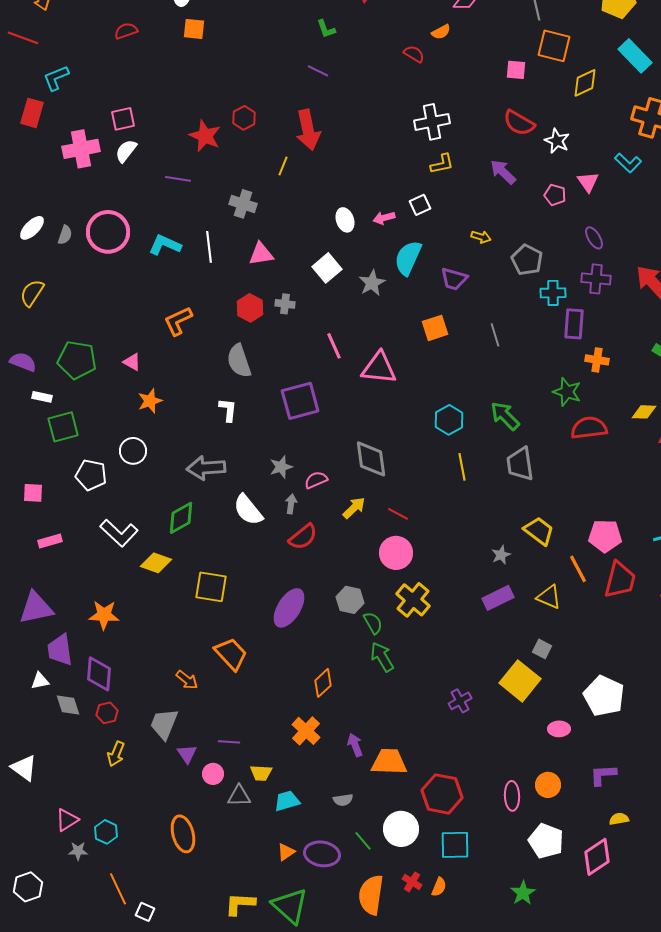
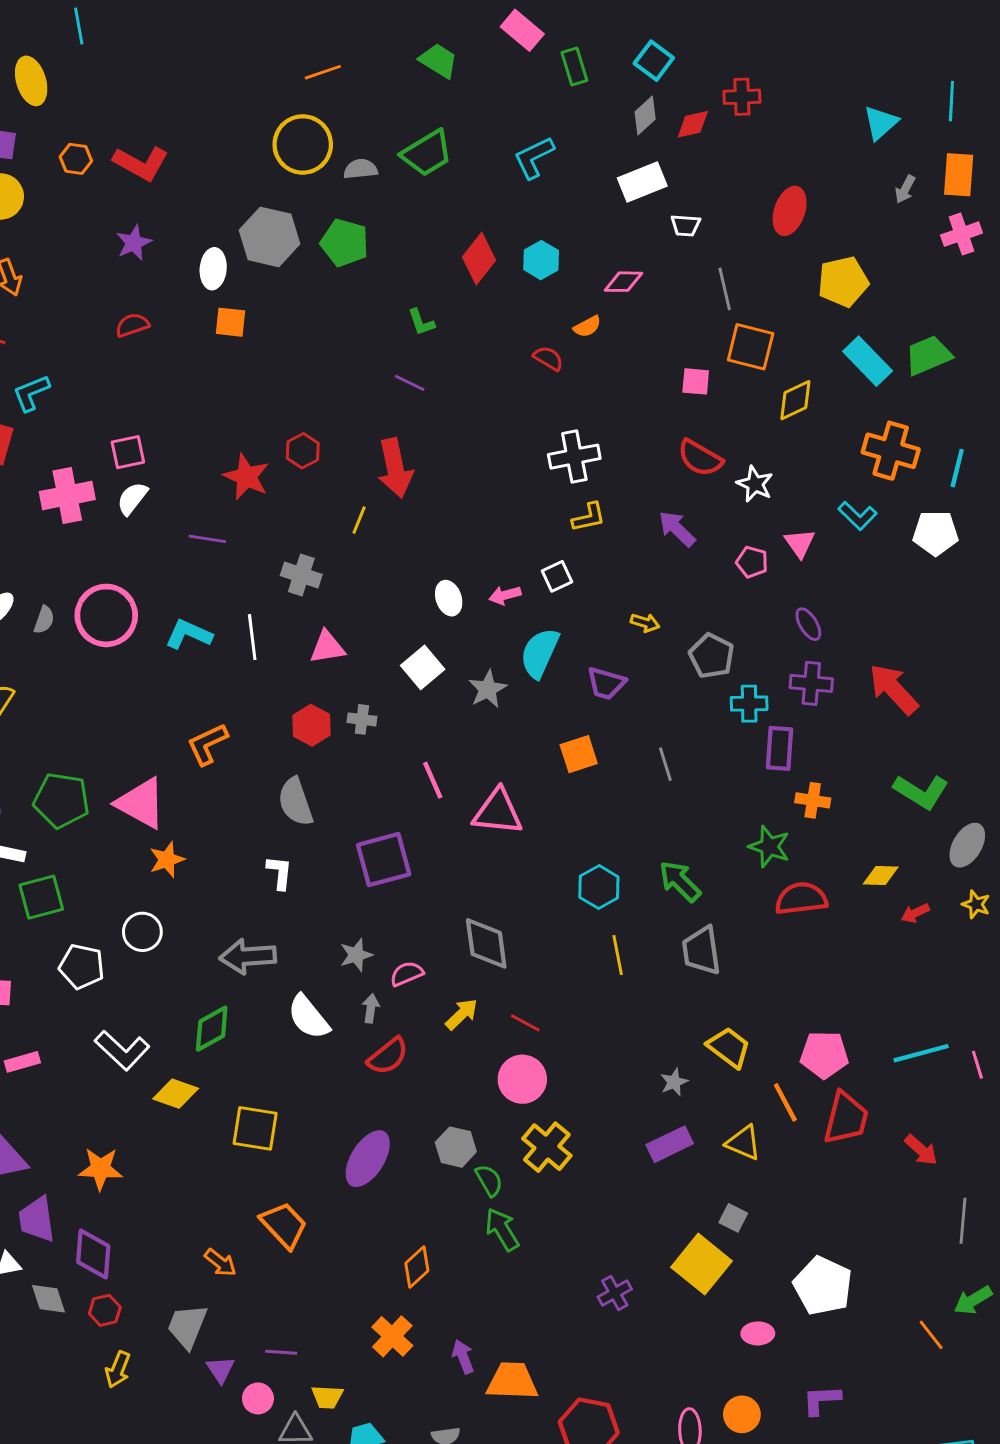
pink triangle: (132, 362) -> (141, 803), size x2.0

